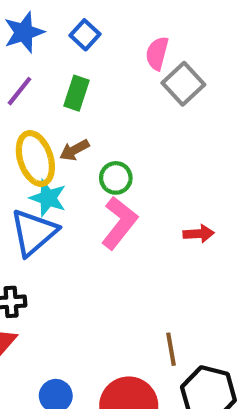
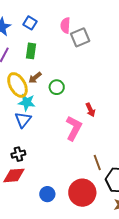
gray square: (183, 84) -> (80, 37), turned 30
pink L-shape: (119, 223) -> (74, 128), moved
blue triangle: (34, 232) -> (23, 120), size x0.7
red arrow: (199, 234) -> (90, 110), moved, turned 80

